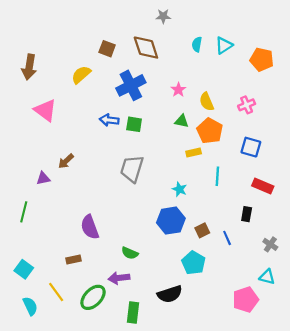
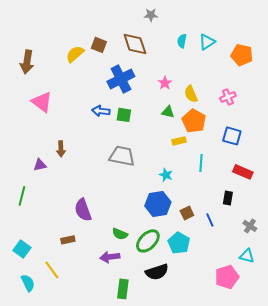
yellow semicircle: (81, 75) -> (75, 54), moved
brown arrow: (66, 161) -> (61, 149), turned -49
gray trapezoid: (132, 169) -> (122, 156), turned 84
green ellipse: (93, 297) -> (148, 241), moved

